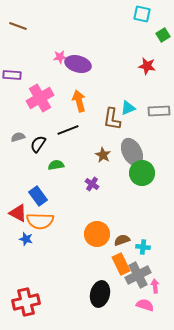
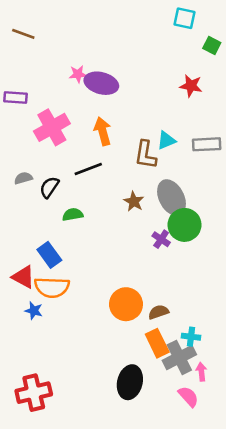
green square: (163, 35) -> (212, 46), turned -32
purple cross: (92, 184) -> (161, 239), moved
cyan cross: (143, 247) -> (191, 337), moved
pink semicircle: (145, 305) -> (188, 396), turned 30

